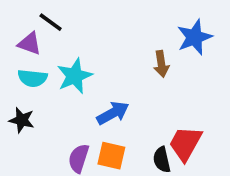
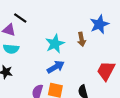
cyan star: (75, 76) -> (55, 44), moved
red trapezoid: (185, 144) -> (106, 71), moved

